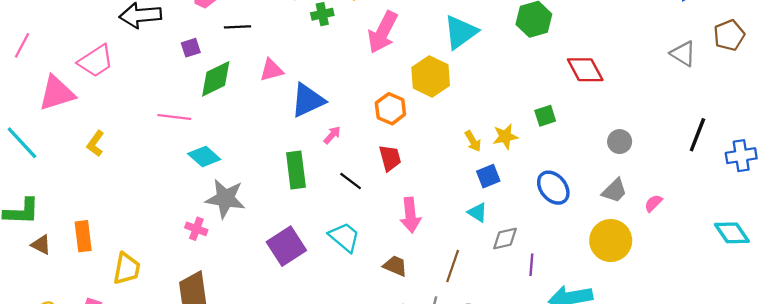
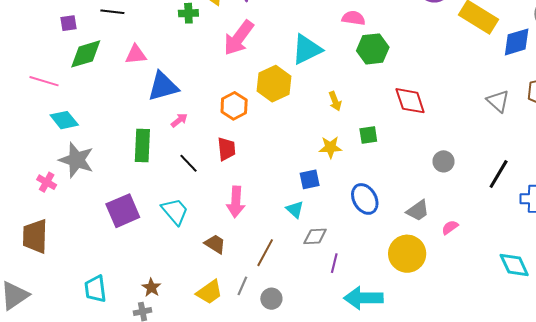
yellow arrow: (473, 141) -> (335, 101), moved
gray circle: (620, 142) -> (443, 161), moved

